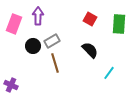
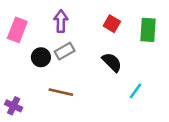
purple arrow: (38, 16) -> (61, 21), moved
brown line: (55, 63) -> (61, 92), moved, turned -60

